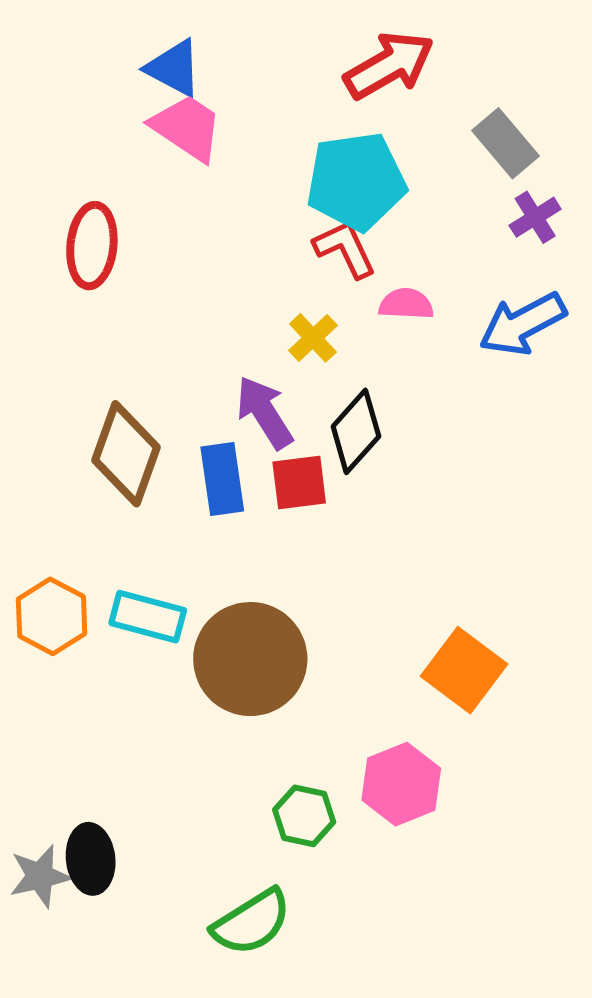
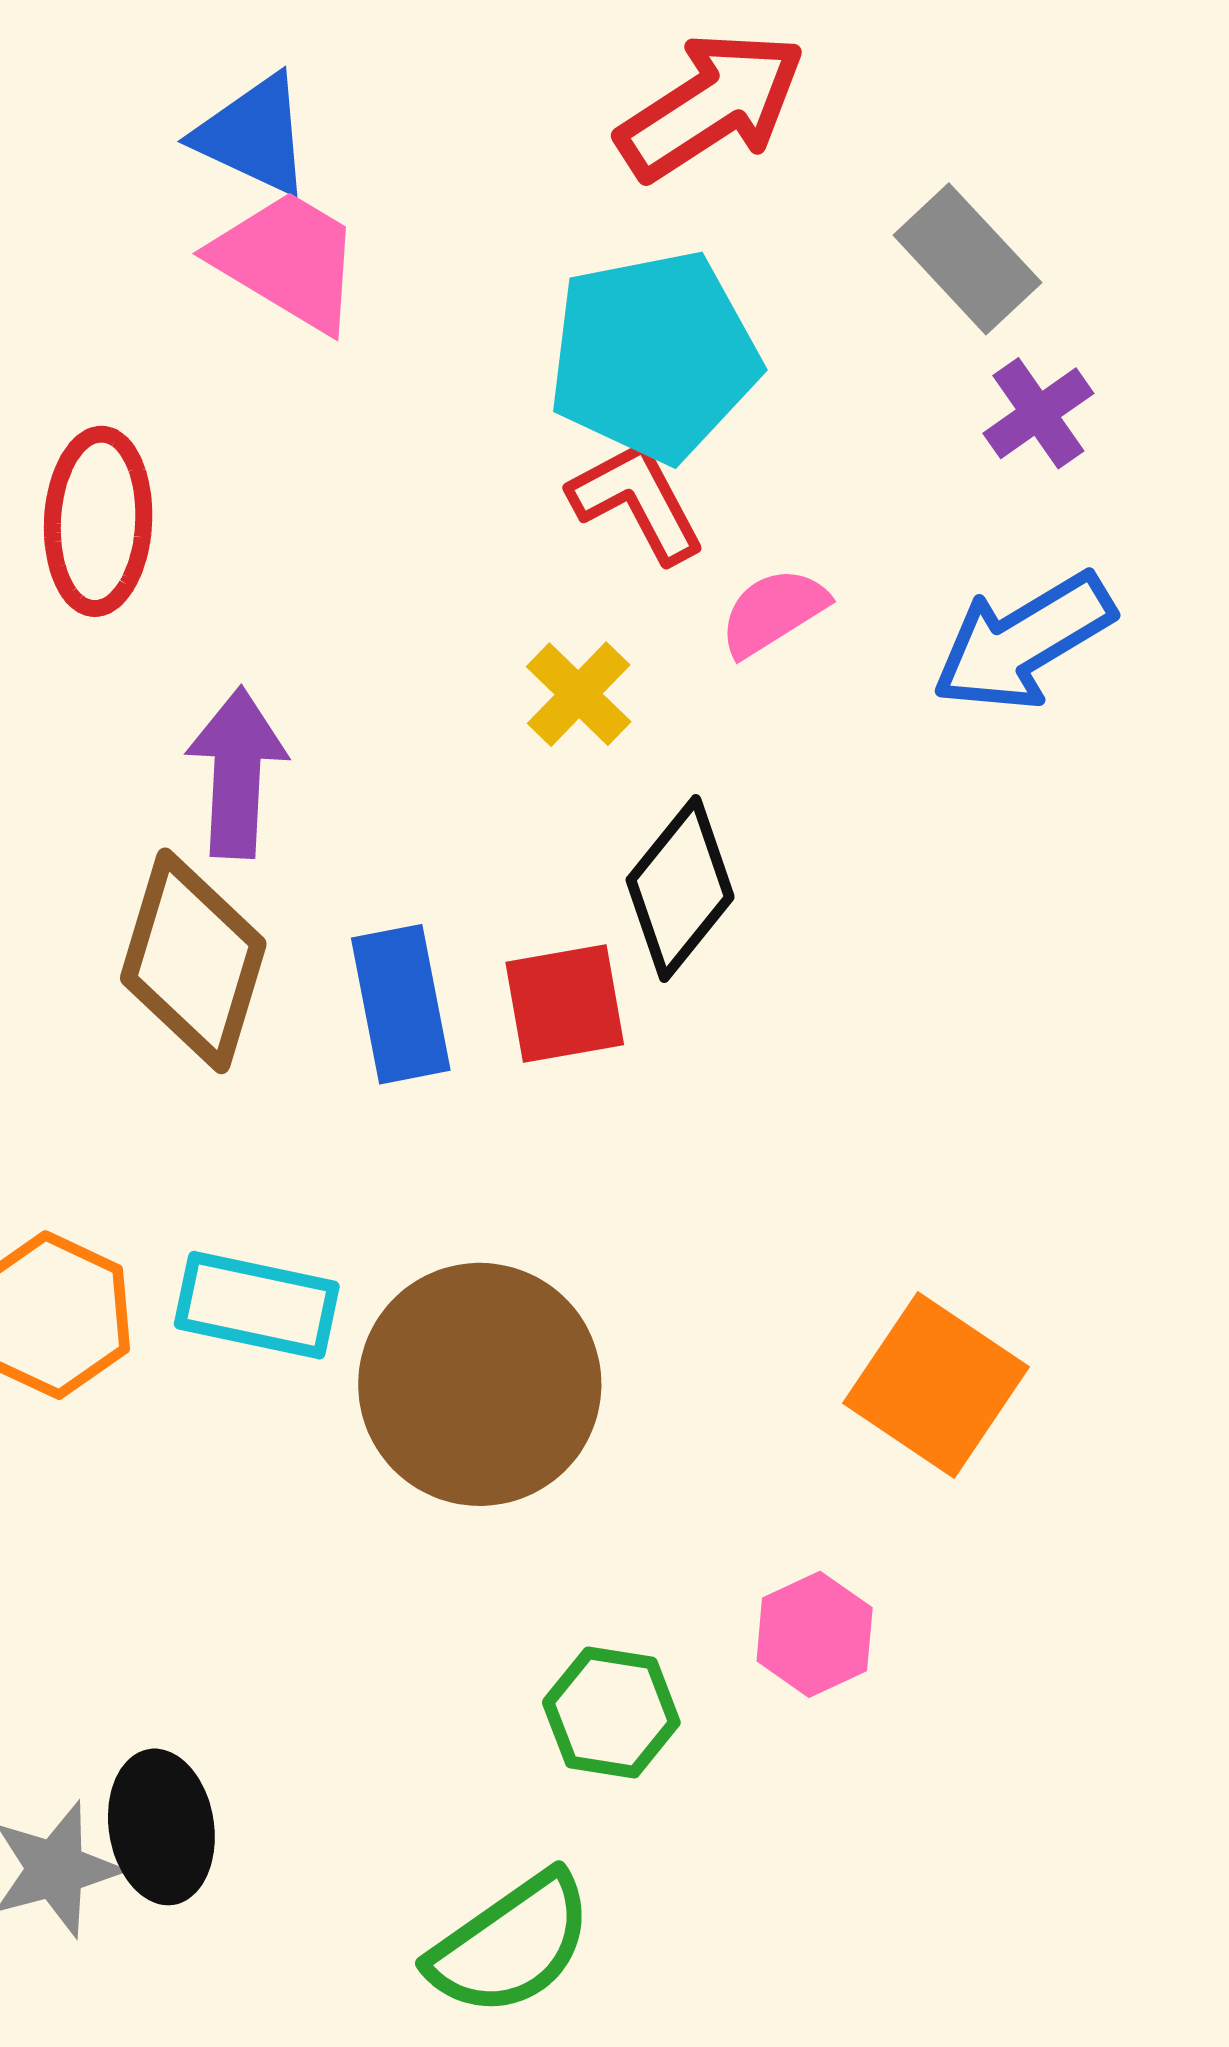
pink semicircle: (406, 304) -> (773, 612), turned -32
purple arrow: (264, 412) -> (237, 773), moved, turned 38
pink hexagon: (401, 784) -> (815, 1634), size x0.7

